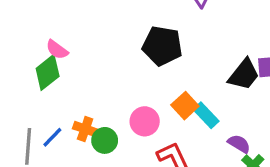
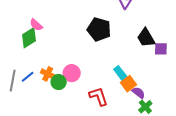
black trapezoid: (244, 75) -> (146, 38), moved, turned 105
orange square: (185, 106) -> (129, 84), moved
pink circle: (145, 121) -> (72, 73), moved

